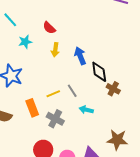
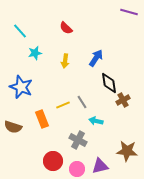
red semicircle: (49, 28) -> (66, 28), moved
blue arrow: (80, 56) -> (96, 58), moved, turned 54
brown cross: (113, 89) -> (123, 100), turned 32
gray cross: (55, 119) -> (78, 140), moved

